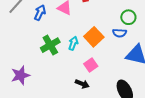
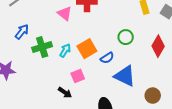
blue arrow: (40, 13) -> (22, 32), moved
blue semicircle: (120, 33) -> (107, 58), moved, turned -48

